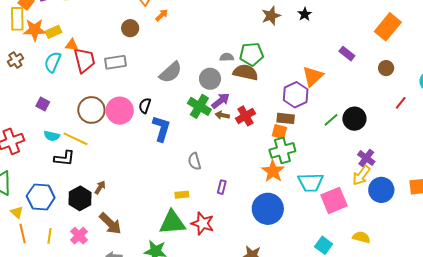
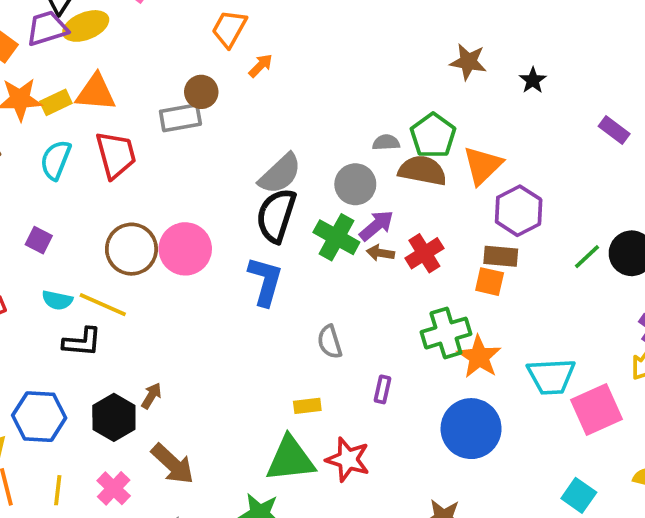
black star: (305, 14) -> (533, 80), moved
brown star: (271, 16) -> (468, 62), turned 30
orange triangle: (72, 45) -> (96, 93), moved, size x1.6
green pentagon: (252, 54) -> (433, 136), turned -30
gray rectangle: (115, 62) -> (180, 118), moved
orange triangle: (313, 76) -> (483, 165), moved
black semicircle: (145, 106) -> (276, 215), moved, size x1.8
green cross: (282, 150) -> (446, 333), moved

